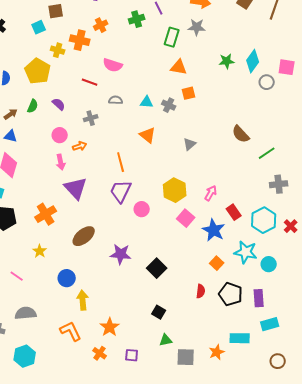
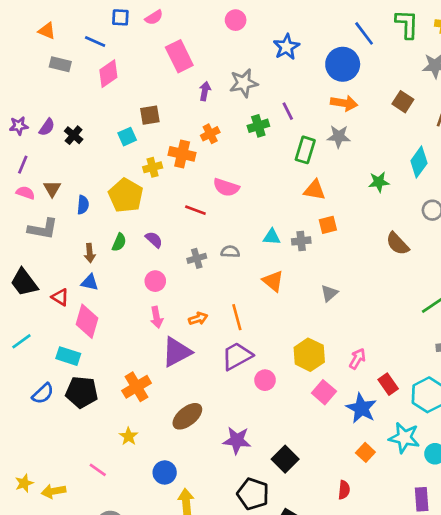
yellow cross: (58, 50) -> (153, 167), turned -32
cyan diamond: (253, 61) -> (419, 162), moved
gray semicircle: (116, 100) -> (230, 252), moved
gray cross: (169, 105) -> (301, 241), turned -32
brown arrow: (11, 114) -> (90, 253), turned 120
brown semicircle: (241, 134) -> (398, 244), moved
orange arrow: (80, 146) -> (198, 319), moved
purple triangle: (76, 188) -> (177, 352), turned 45
purple trapezoid: (121, 191) -> (237, 356), turned 35
black pentagon: (231, 294) -> (253, 494), moved

